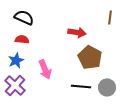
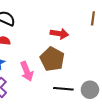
brown pentagon: (90, 57) -> (52, 59), moved

